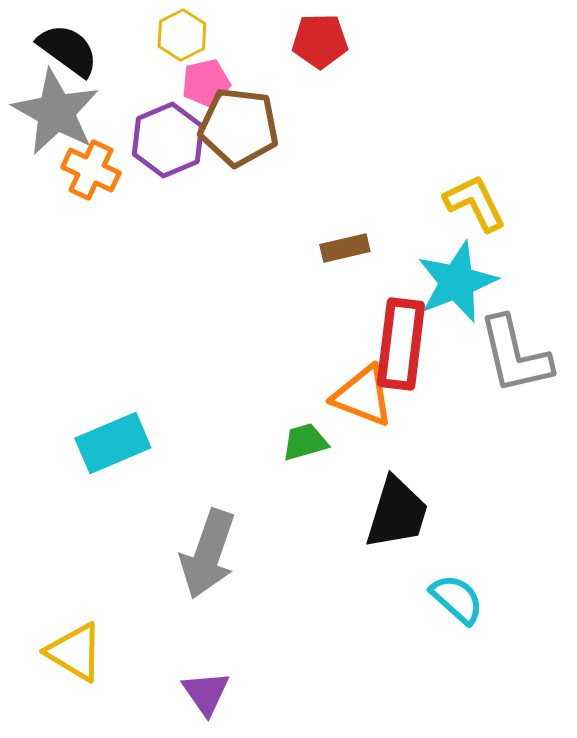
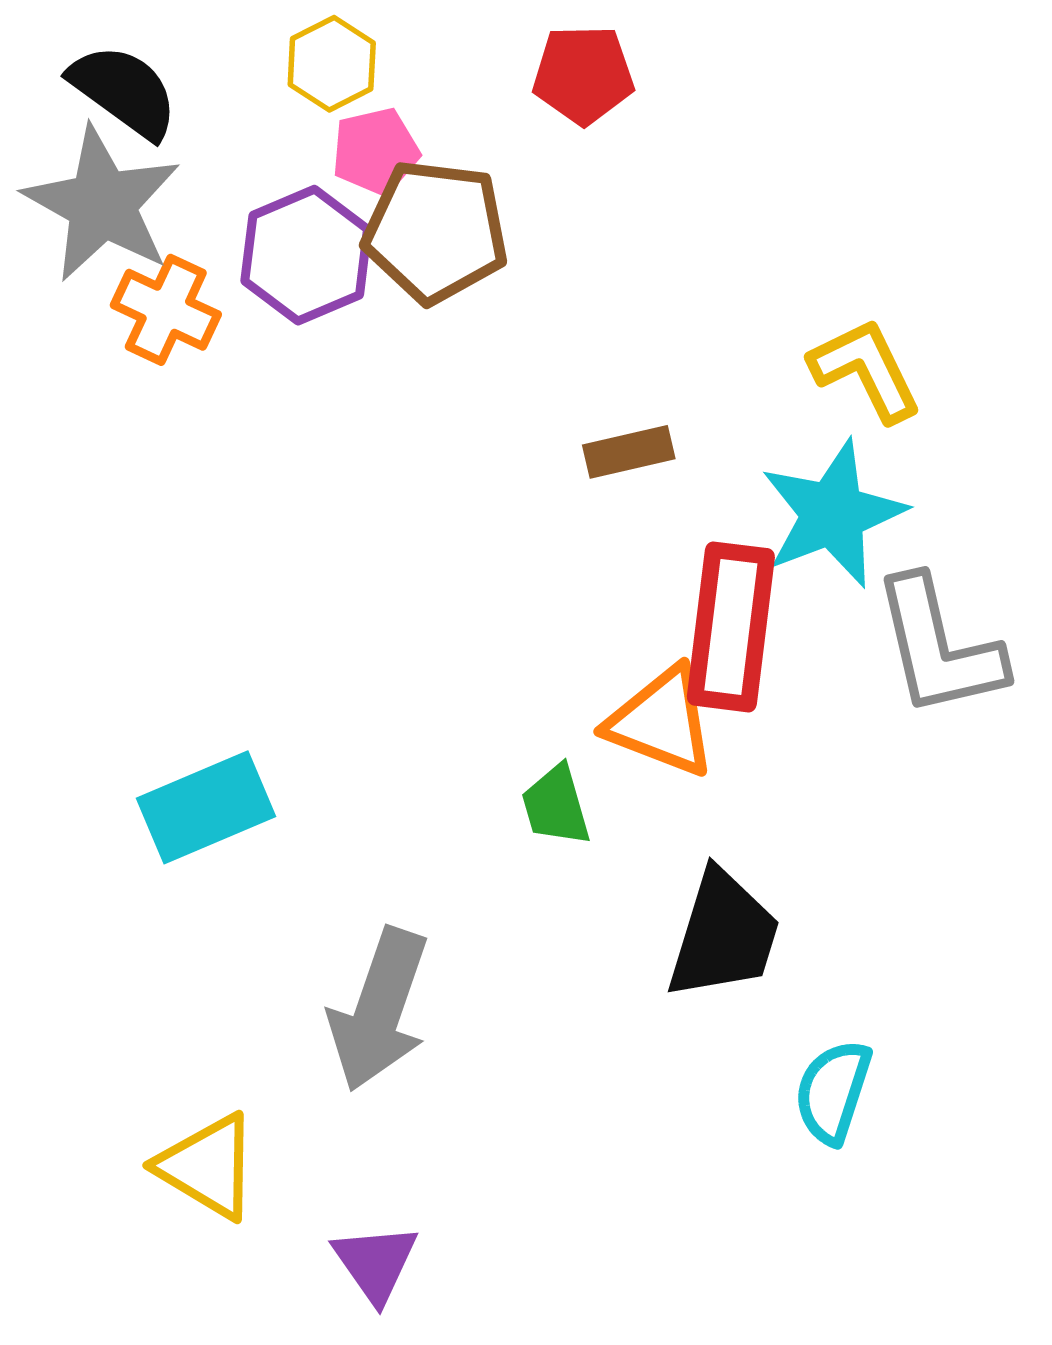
green trapezoid: (305, 442) -> (556, 806), turned -90
cyan semicircle: (457, 599) -> (833, 1092), turned -114
yellow triangle: (75, 652) -> (208, 1166), moved

